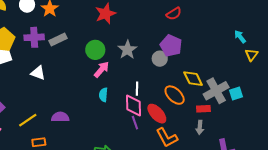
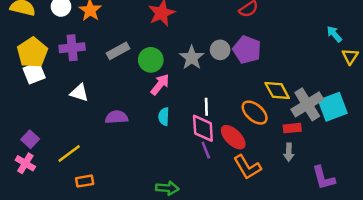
gray rectangle: (58, 39) -> (118, 51), moved
gray circle: (160, 59) -> (220, 50), moved
cyan square: (236, 94) -> (333, 107), size x1.6
purple semicircle: (60, 117) -> (117, 117), moved

